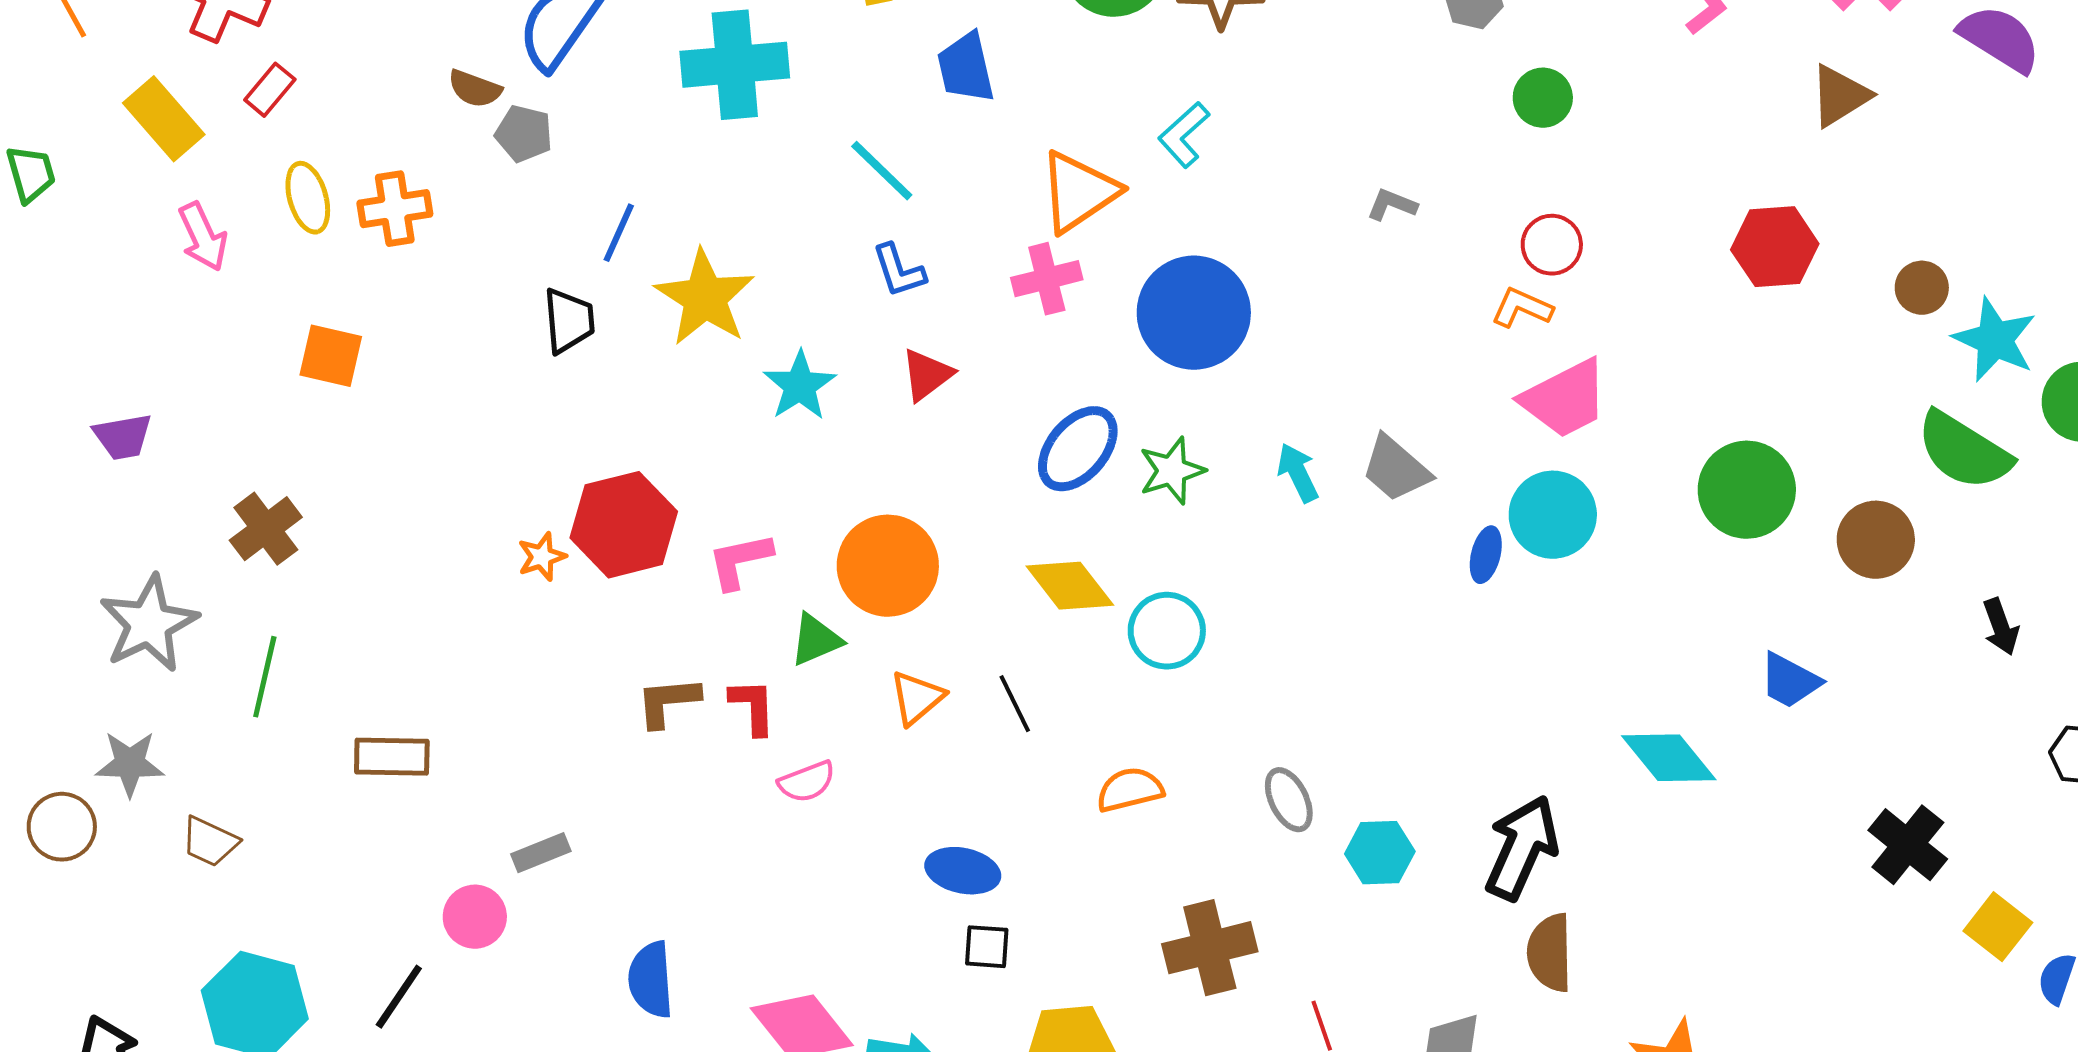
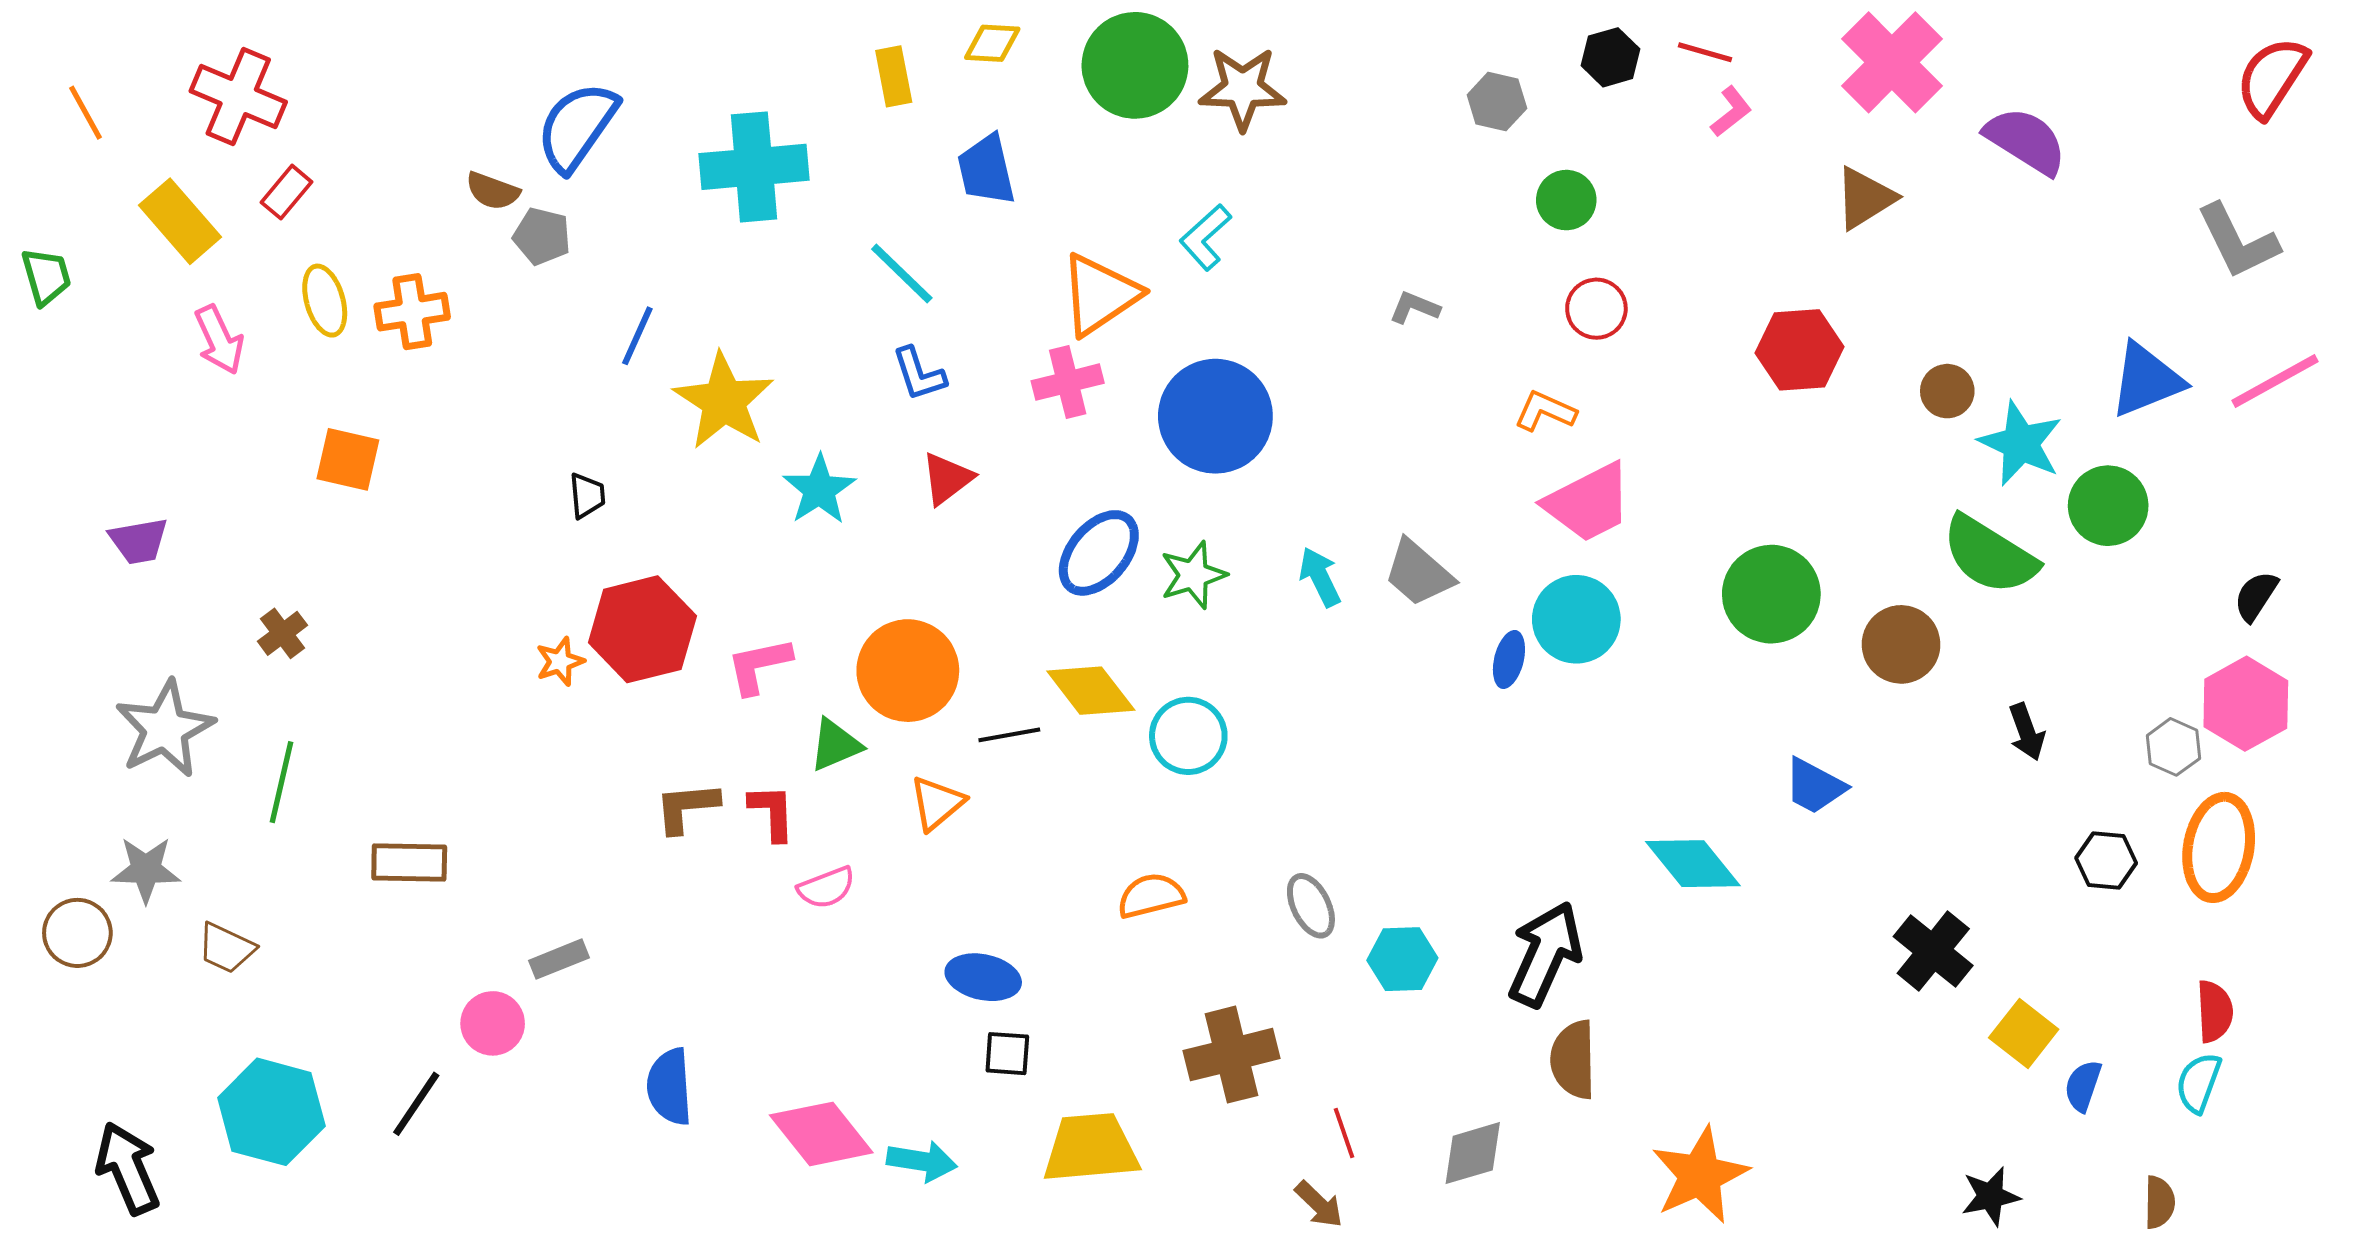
red circle: (1552, 245) -> (1596, 309), moved
black trapezoid: (569, 321) -> (587, 496), moved, size x0.7
brown cross: (266, 529) -> (282, 633), size x0.7
black line: (1015, 704) -> (1009, 735), moved, turned -74

